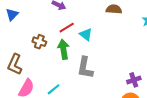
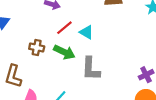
green arrow: (63, 49) -> (64, 52), turned 132

